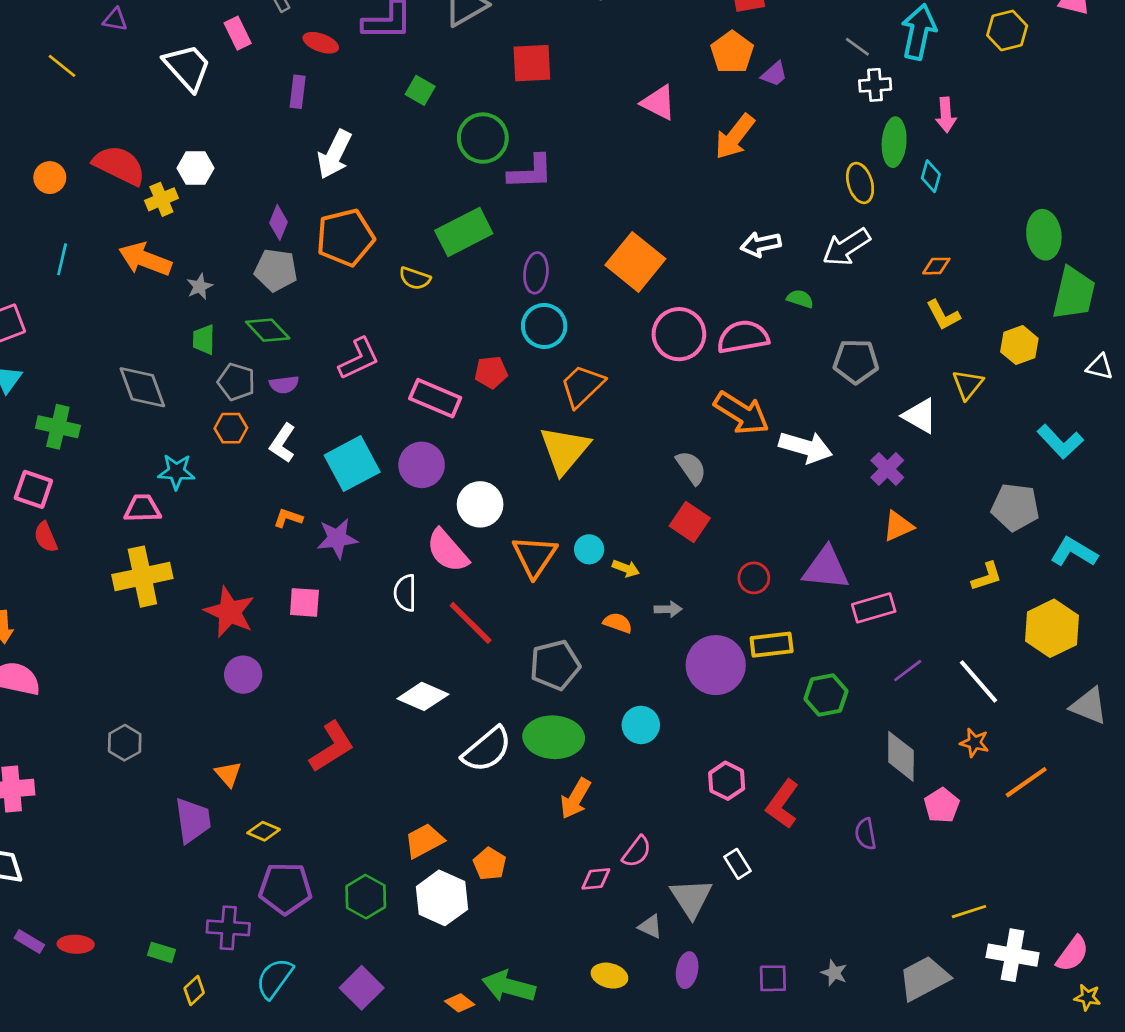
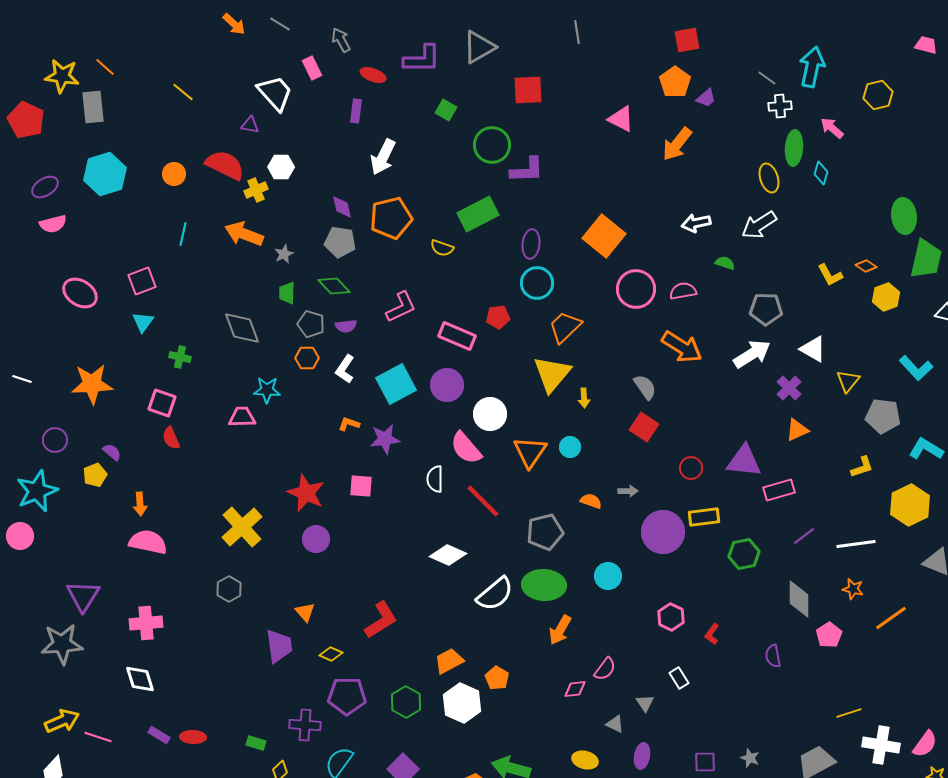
purple triangle: (115, 20) -> (250, 125), moved
yellow hexagon: (1007, 30) -> (878, 95), moved
pink arrow: (946, 115) -> (832, 128), turned 135
purple diamond: (279, 222) -> (342, 207), turned -35
orange diamond: (936, 266) -> (866, 266), moved, turned 35
pink semicircle: (743, 337) -> (683, 291), size x0.7
yellow triangle: (968, 385) -> (848, 381), moved
green cross: (58, 427) -> (180, 357), size x0.7
white arrow: (806, 447) -> (752, 354), moved, turned -48
yellow arrow: (626, 568) -> (584, 398), moved, turned 66
yellow cross: (142, 577) -> (242, 527), moved, turned -30
white line: (979, 681) -> (856, 544), turned -57
red L-shape: (332, 747) -> (381, 620), moved
red L-shape: (782, 804) -> (712, 634), size x0.6
gray triangle: (691, 898) -> (645, 703), size x0.6

